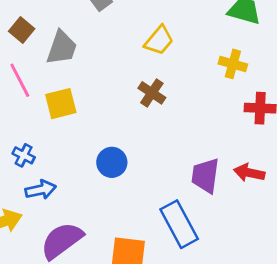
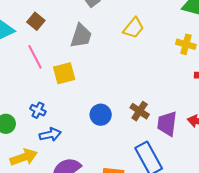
gray trapezoid: (62, 48) -> (81, 36), moved
brown cross: (152, 93) -> (140, 111), moved

